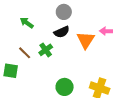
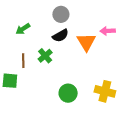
green arrow: (27, 23) -> (23, 29), turned -64
brown line: (25, 53) -> (23, 61), turned 48

